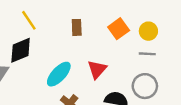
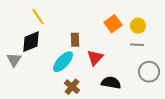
brown rectangle: (77, 27) -> (75, 40), moved
gray circle: (145, 86) -> (149, 72), moved

